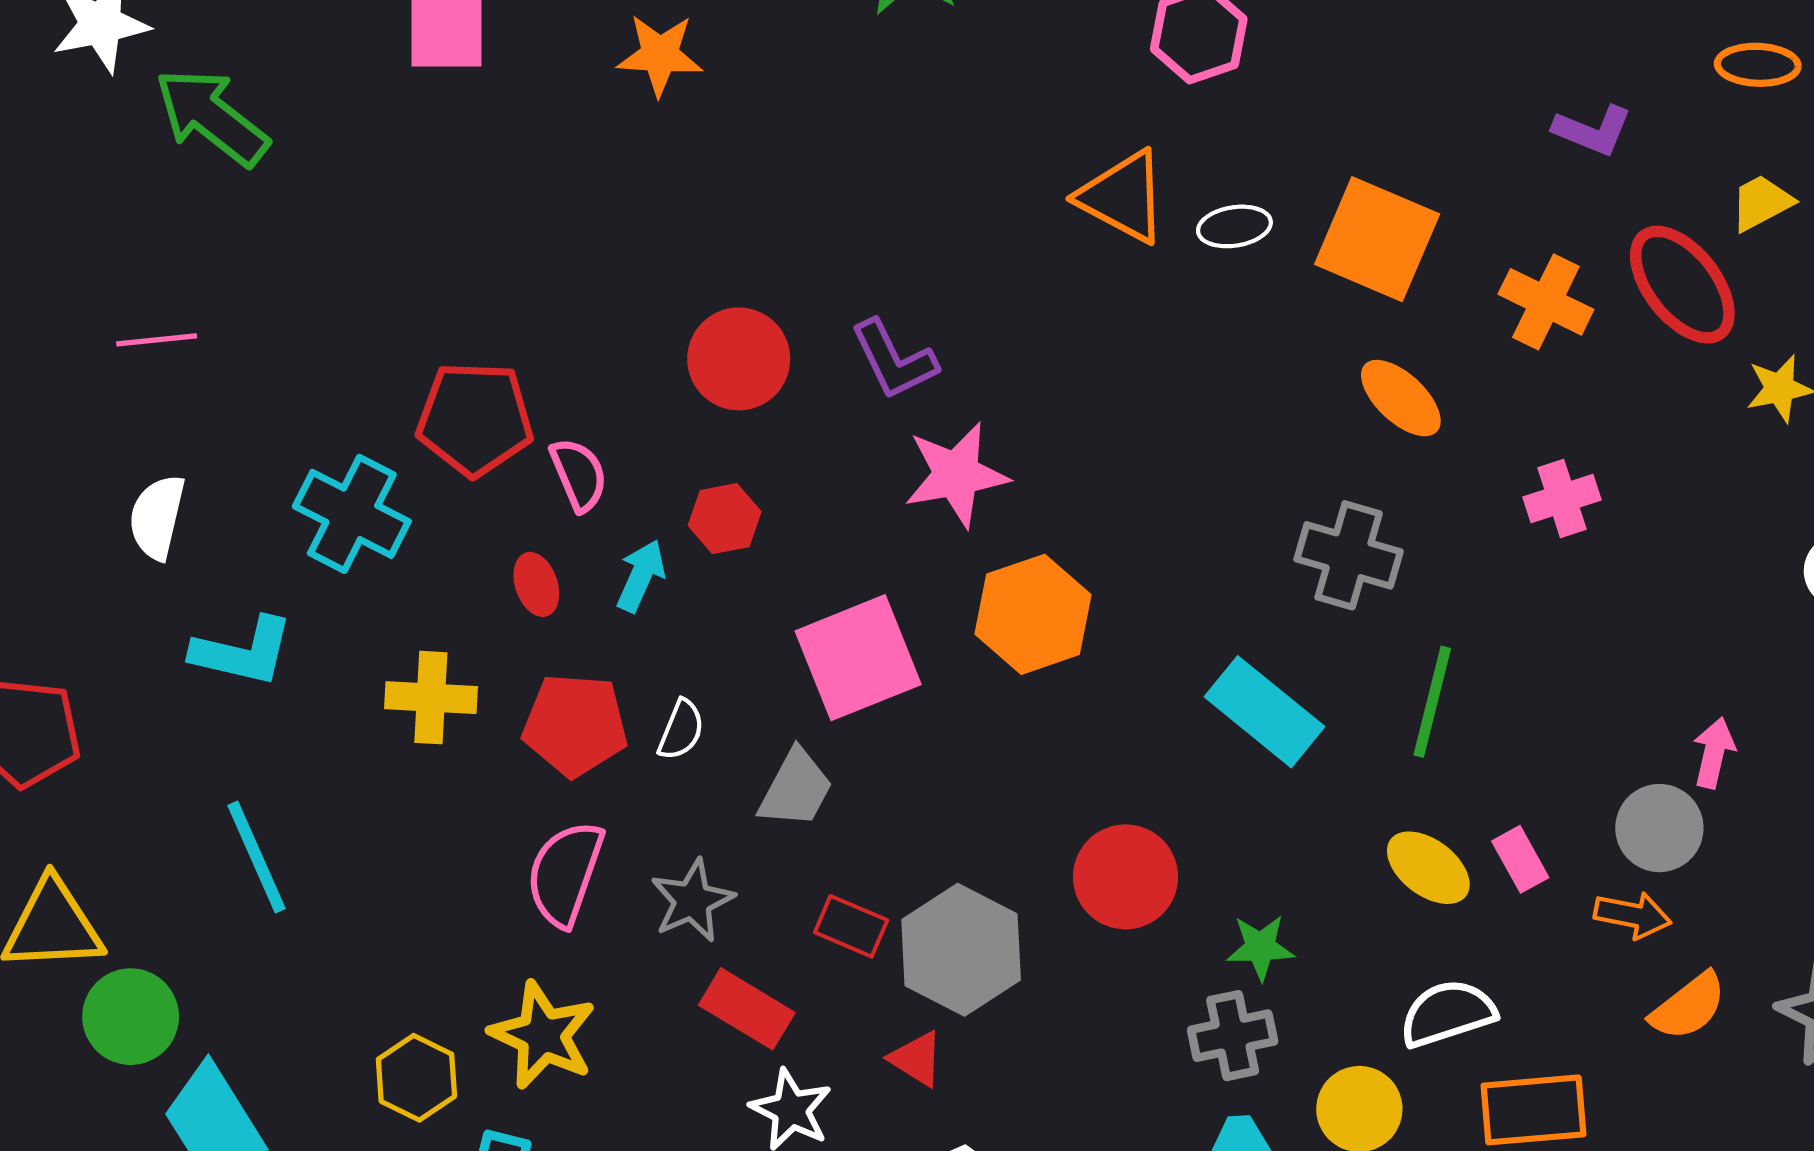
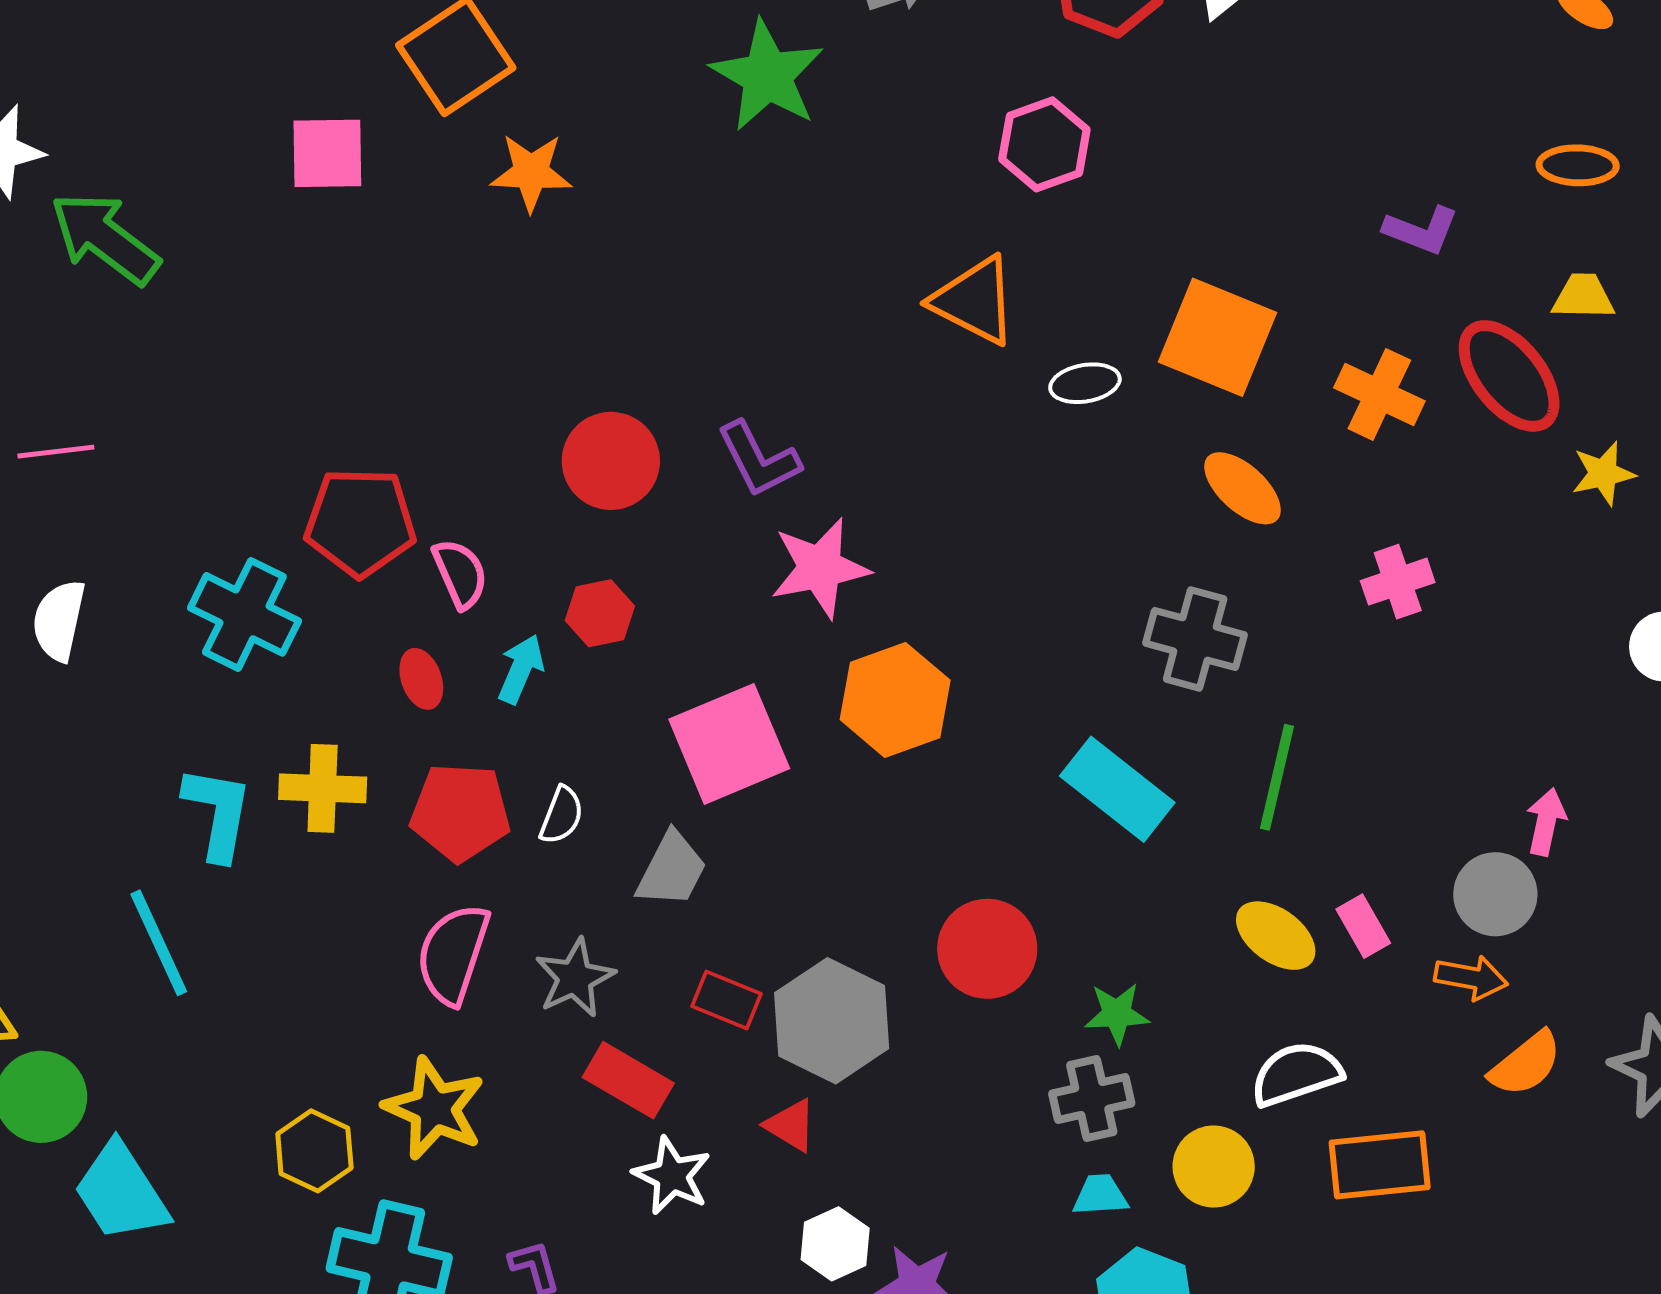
yellow trapezoid: (1761, 203) -> (1583, 297), turned 30
white ellipse: (1234, 226) -> (1085, 383), moved
cyan L-shape: (243, 652) -> (218, 813), moved, turned -92

